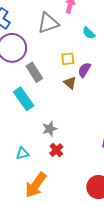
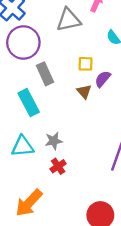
cyan triangle: (22, 153) -> (22, 146), moved, size x1.5

